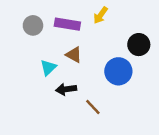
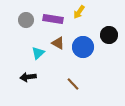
blue circle: (118, 71) -> (83, 47), moved
black arrow: (66, 89) -> (28, 77), moved

